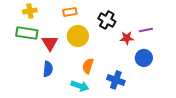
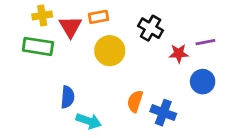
red triangle: (50, 43) -> (70, 27), moved
orange semicircle: (88, 66) -> (135, 101), moved
cyan arrow: (80, 86) -> (89, 121), moved

